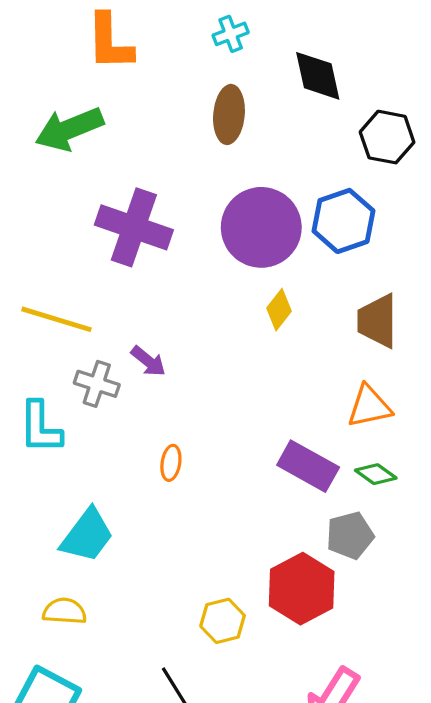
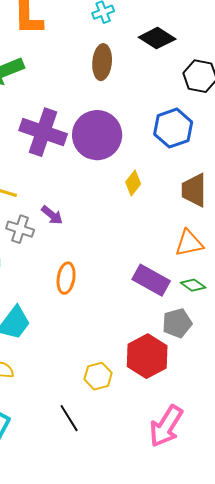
black diamond: (318, 76) -> (157, 38), turned -45
purple circle: (261, 227) -> (97, 135), moved
orange ellipse: (171, 463) -> (66, 278), size x1.4

